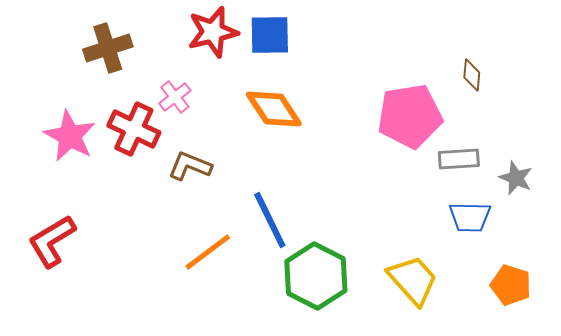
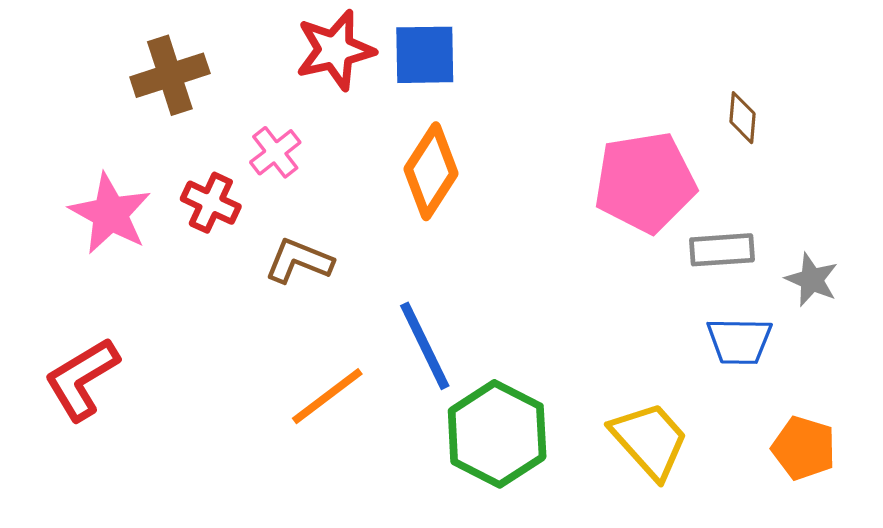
orange diamond: (274, 109) -> (431, 171), turned 66
red cross: (134, 129) -> (211, 203), size x0.7

